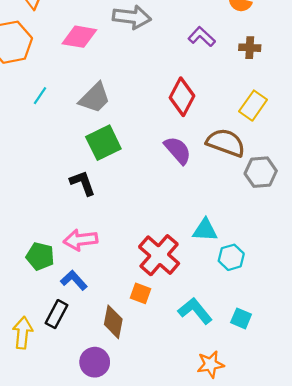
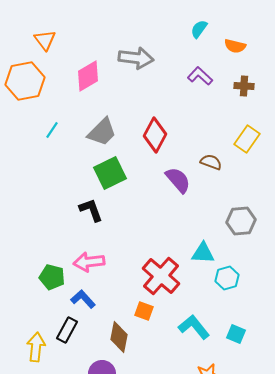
pink diamond: (79, 37) -> (88, 76), turned -40
red diamond: (182, 97) -> (155, 135), moved
brown semicircle: (226, 143) -> (211, 162), moved, size x0.6
gray hexagon: (261, 172) -> (241, 221), moved

